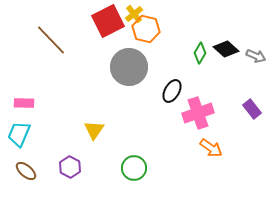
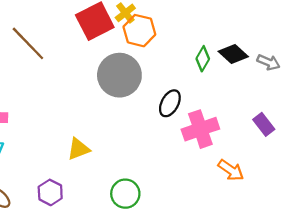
yellow triangle: (94, 130) -> (78, 149), turned 35
orange arrow: (211, 148) -> (231, 170), moved

